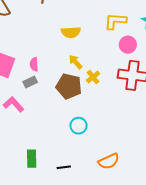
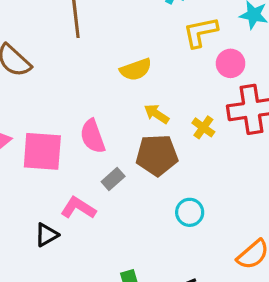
pink semicircle: (34, 64) -> (93, 136), size x1.5
yellow cross: (93, 77) -> (203, 127), moved
gray rectangle: (30, 82) -> (113, 179), moved

